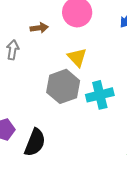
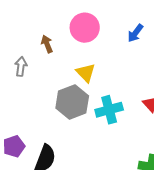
brown arrow: (39, 28) -> (47, 44), turned -102

